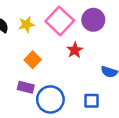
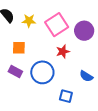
orange square: (33, 60) -> (19, 48), moved, turned 32
blue circle: (50, 99) -> (42, 72), moved

